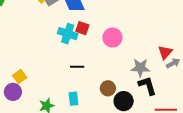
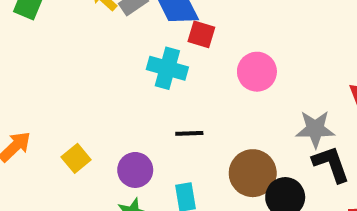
red square: (82, 28) -> (201, 34), moved
brown circle: (108, 88) -> (253, 173), size x1.5
purple circle: (13, 92) -> (135, 170), moved

